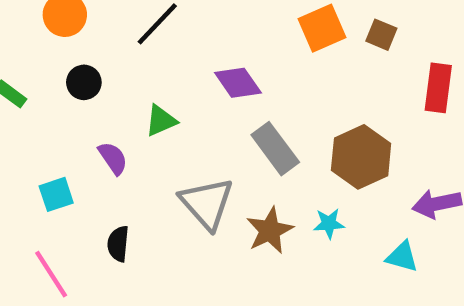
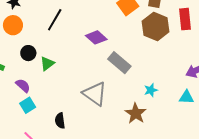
green triangle: (161, 121) -> (47, 64), moved
brown hexagon: (361, 157) -> (156, 27), moved
purple semicircle: (113, 158) -> (23, 86), moved
brown star: (270, 230) -> (136, 113), moved

